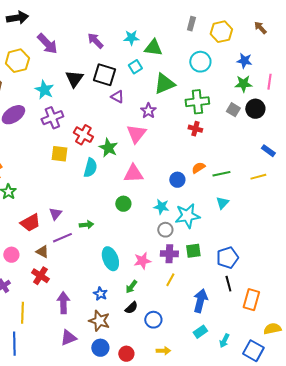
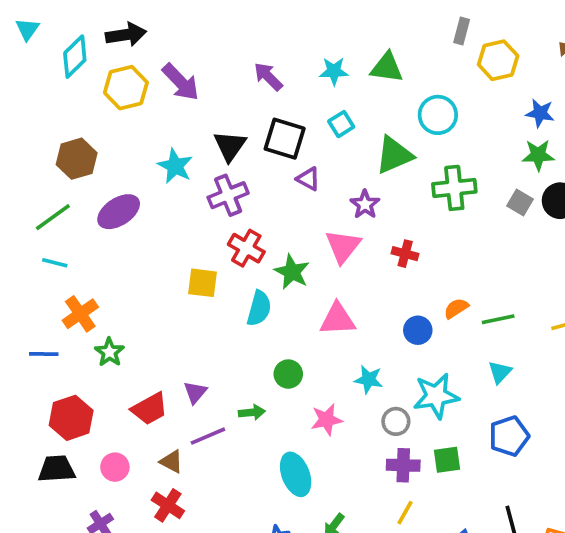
gray rectangle: (191, 24) -> (462, 31), moved
green triangle: (153, 48) -> (387, 68), moved
yellow hexagon: (17, 61) -> (126, 88), moved
cyan circle: (200, 62) -> (438, 115), moved
purple cross: (52, 118) -> (228, 195), moved
red cross: (195, 129) -> (405, 254), moved
green circle: (123, 204) -> (288, 374), moved
cyan star: (161, 207) -> (369, 379), moved
blue pentagon: (227, 258) -> (509, 436), moved
pink star: (142, 261) -> (327, 420), moved

